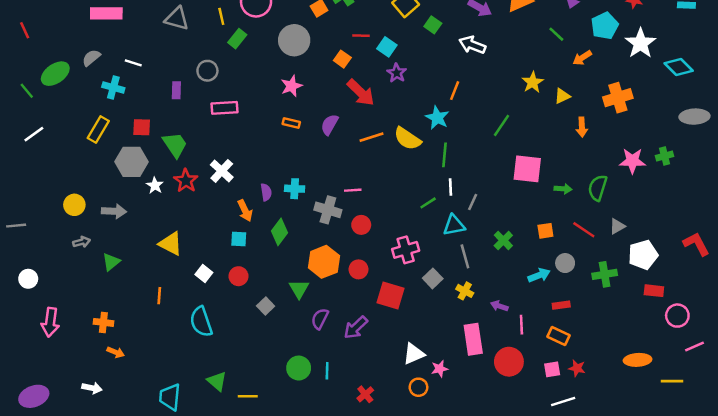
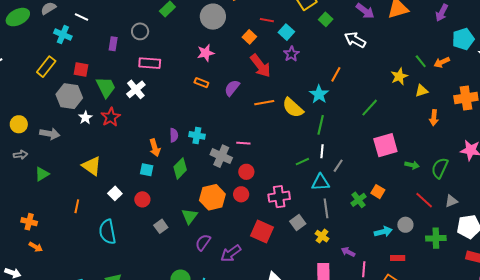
green line: (556, 34) -> (421, 61), moved
pink square: (527, 169) -> (385, 145), turned -30
white cross: (222, 171) -> (136, 89), moved
orange square: (545, 231) -> (378, 192), moved, turned 32
red circle: (359, 269) -> (241, 194), moved

